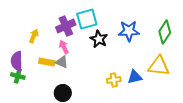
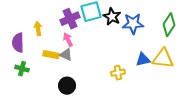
yellow arrow: (34, 36) -> (38, 29), turned -32
black star: (99, 39) -> (112, 17), moved
purple semicircle: (17, 61) -> (18, 43), moved
blue triangle: (135, 77) -> (143, 60), moved

